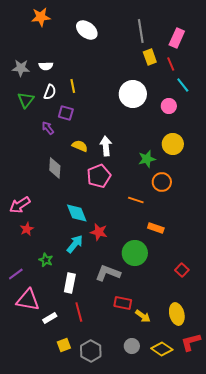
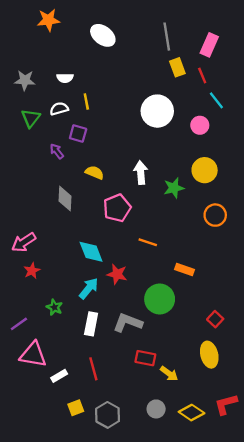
white semicircle: (46, 66) -> (65, 78), moved
white semicircle: (50, 92) -> (59, 109), turned -126
white arrow: (106, 146) -> (141, 173), moved
orange circle: (162, 182) -> (215, 215), moved
orange line: (136, 200) -> (148, 242), moved
white rectangle: (70, 283) -> (91, 324), moved
yellow ellipse: (177, 314) -> (209, 355), moved

